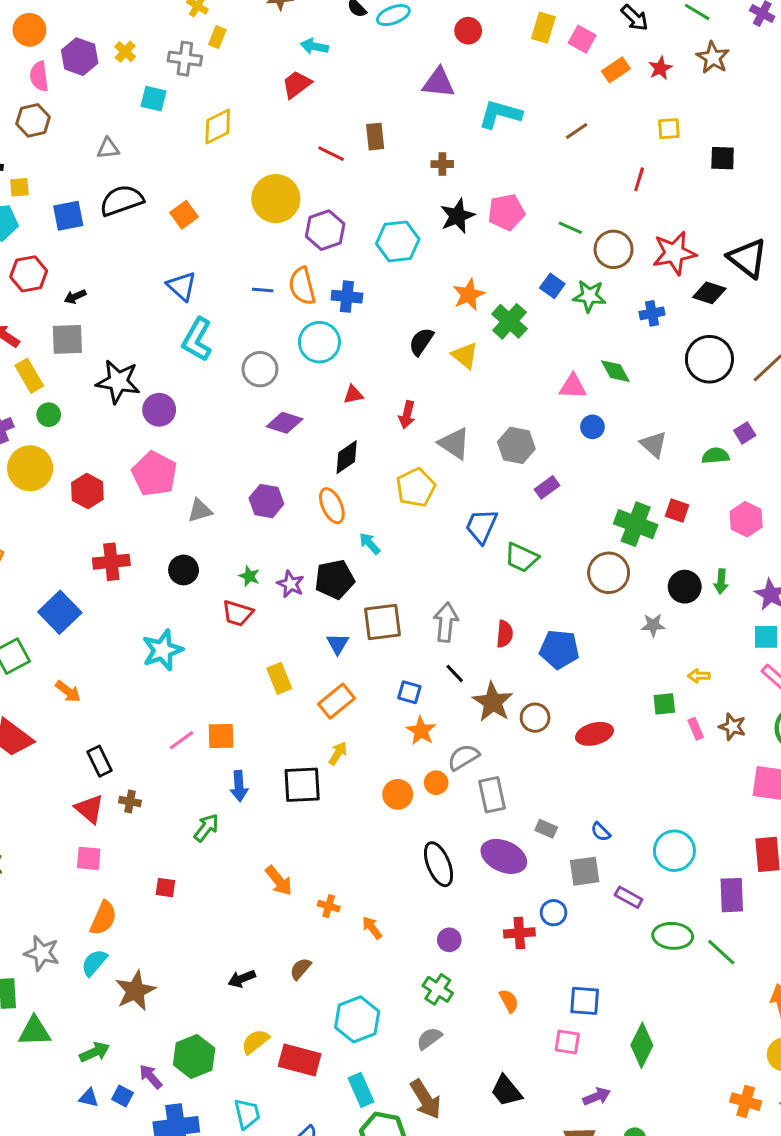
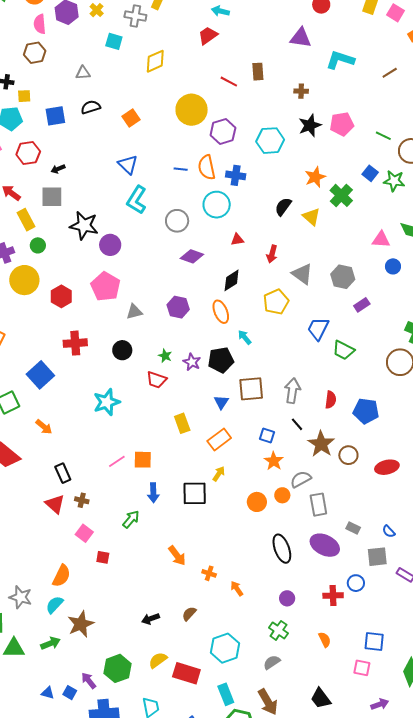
black semicircle: (122, 200) -> (91, 107), size x0.7
pink square: (89, 858) -> (84, 533), moved, turned 30
green arrow: (95, 1052) -> (51, 643), moved

